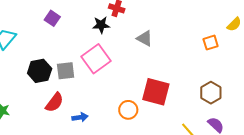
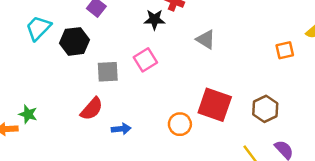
pink square: (96, 59) -> (145, 60), size x0.7
black hexagon: (40, 71) -> (75, 41), moved
brown hexagon: (211, 93) -> (265, 109), moved

